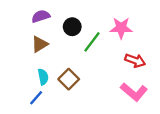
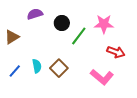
brown triangle: (40, 44) -> (12, 37), moved
pink L-shape: (134, 92) -> (102, 77), moved
blue line: (36, 98) -> (15, 71), moved

